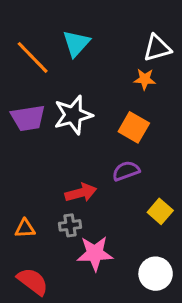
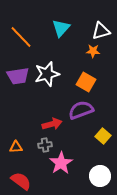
cyan triangle: (76, 43) -> (61, 28), moved
purple semicircle: (126, 171) -> (81, 110), size x1.4
pink star: (95, 253) -> (61, 163), turned -30

